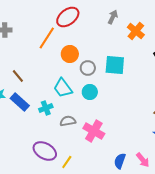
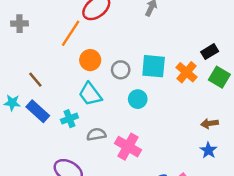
orange cross: (136, 31) -> (186, 72), moved
orange circle: (70, 54) -> (90, 60), moved
cyan circle: (90, 92) -> (138, 99), moved

